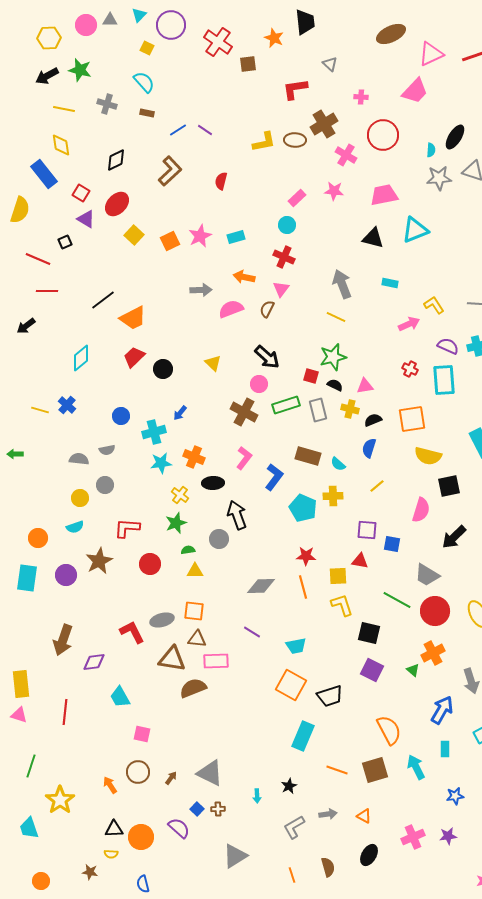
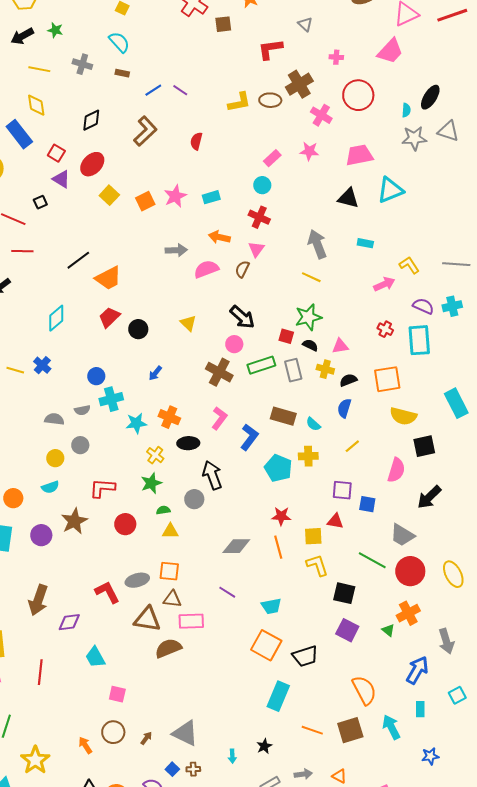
green star: (80, 70) -> (55, 30), size x0.7
cyan cross: (154, 432) -> (111, 399), moved

